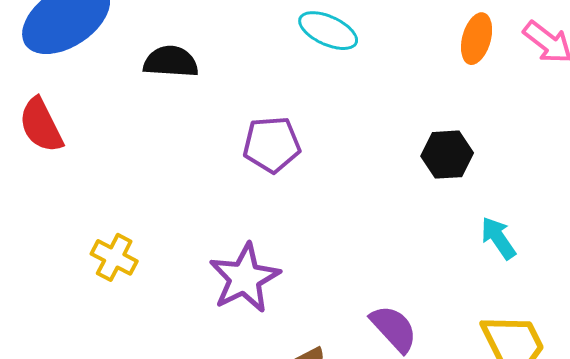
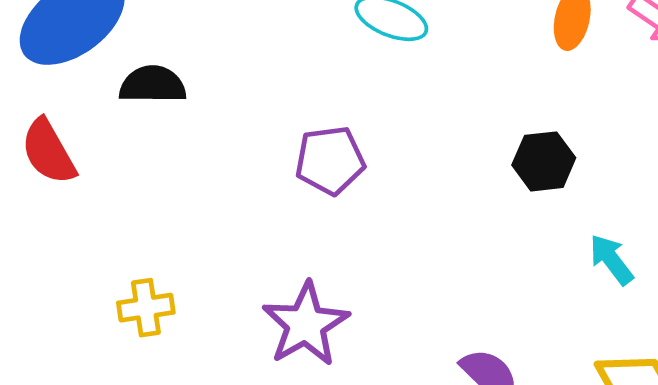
black semicircle: (171, 62) -> (153, 85), moved
yellow cross: (114, 257) -> (146, 308), turned -33

